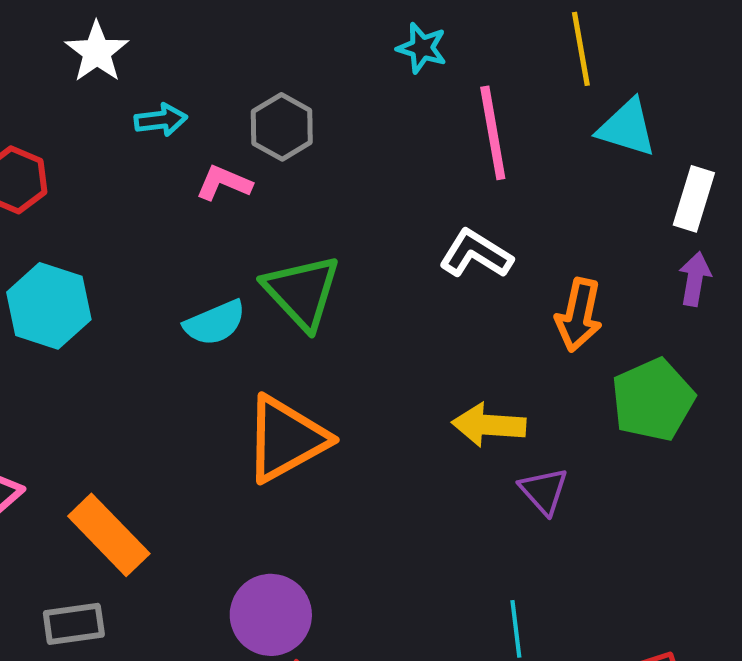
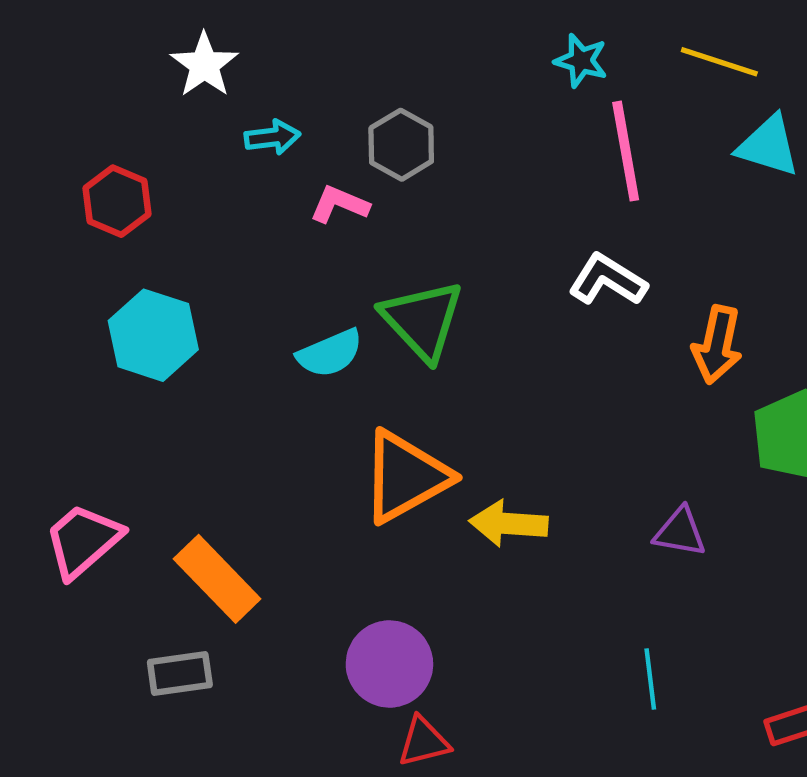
cyan star: (422, 48) -> (581, 61), moved
yellow line: (581, 49) -> (719, 62), turned -62
yellow arrow: (489, 425) -> (509, 524), moved
purple triangle: (544, 491) -> (680, 532), turned -38

